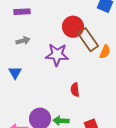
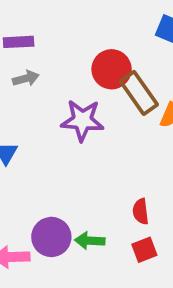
gray arrow: (23, 41) -> (26, 78), moved
red semicircle: (75, 90) -> (141, 211), moved

